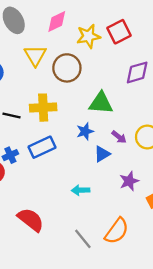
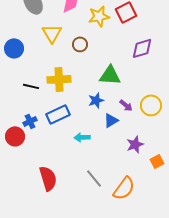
brown circle: (67, 68) -> (80, 44), size x0.6
cyan arrow: (81, 190) -> (82, 137), moved
red semicircle: (31, 220) -> (48, 178), turned 35
gray line: (83, 239) -> (94, 178), moved

